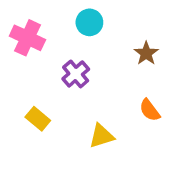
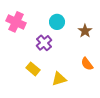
cyan circle: (89, 22) -> (57, 22), moved
yellow rectangle: (38, 119) -> (33, 69), moved

